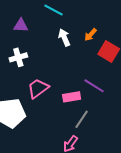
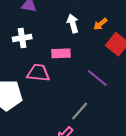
pink trapezoid: (38, 88) -> (38, 73), turned 35
pink rectangle: (72, 97) -> (61, 53), moved

